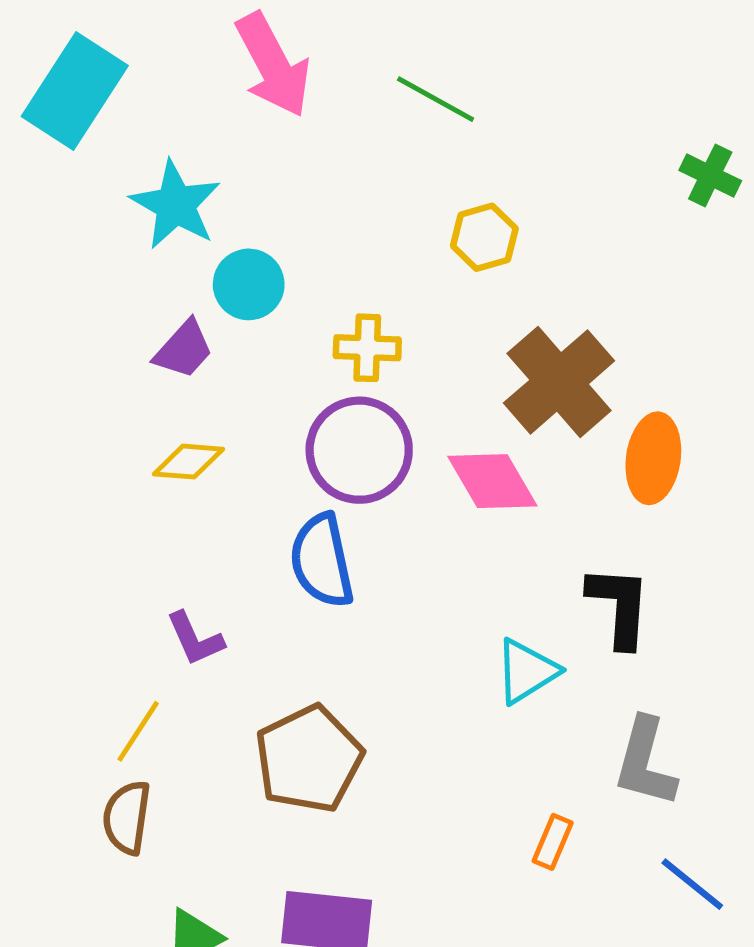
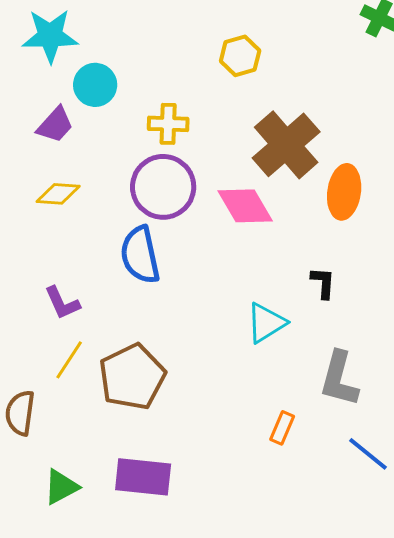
cyan star: (176, 205) -> (50, 36), turned -30
black L-shape: (619, 606) -> (323, 283), size x0.6
yellow line: (138, 731) -> (69, 360), moved

